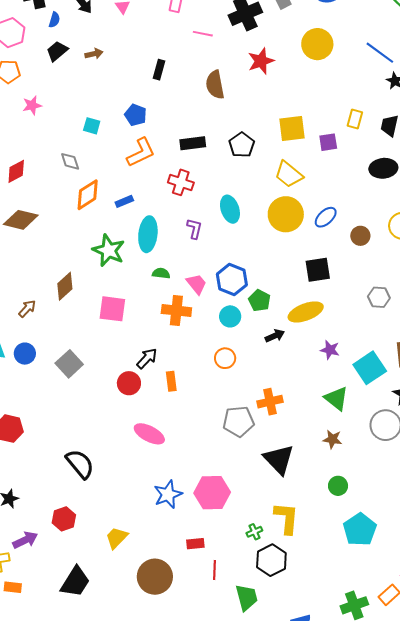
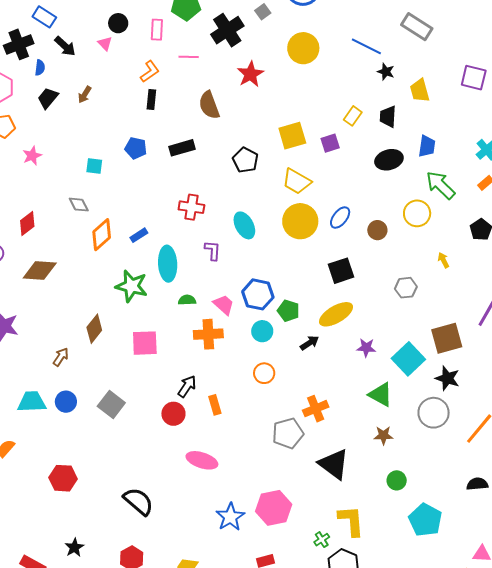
brown arrow: (94, 54) -> (85, 95), turned 144
yellow rectangle: (355, 119) -> (353, 116), turned 30
black rectangle: (193, 143) -> (182, 148), moved
orange L-shape: (141, 152) -> (150, 71), moved, size x0.7

